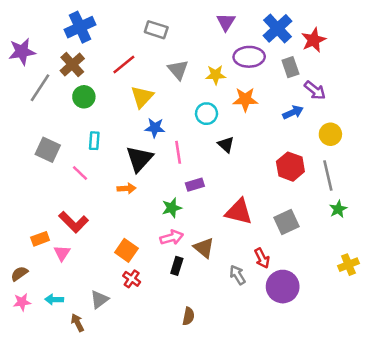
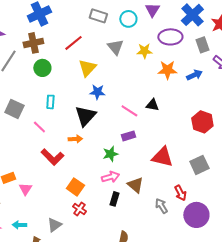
brown cross: (72, 65) -> (33, 43), turned 30
blue arrow: (293, 112) -> (194, 75), moved
cyan circle: (207, 114) -> (128, 19), moved
black triangle: (226, 145) -> (152, 105), turned -32
pink line: (178, 152) -> (129, 111), moved, turned -48
red L-shape: (74, 222) -> (52, 157), moved

